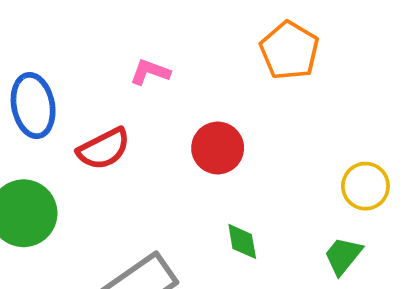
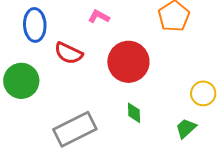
red circle: (218, 148) -> (128, 62), size x1.5
red semicircle: (104, 149) -> (69, 53), turned 44

